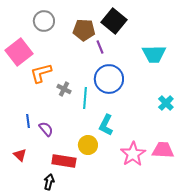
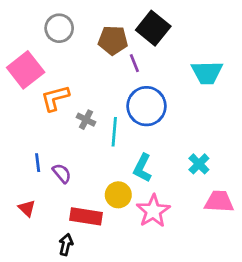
cyan cross: (166, 103) -> (199, 164), moved
pink star: (133, 154) -> (153, 211), moved

